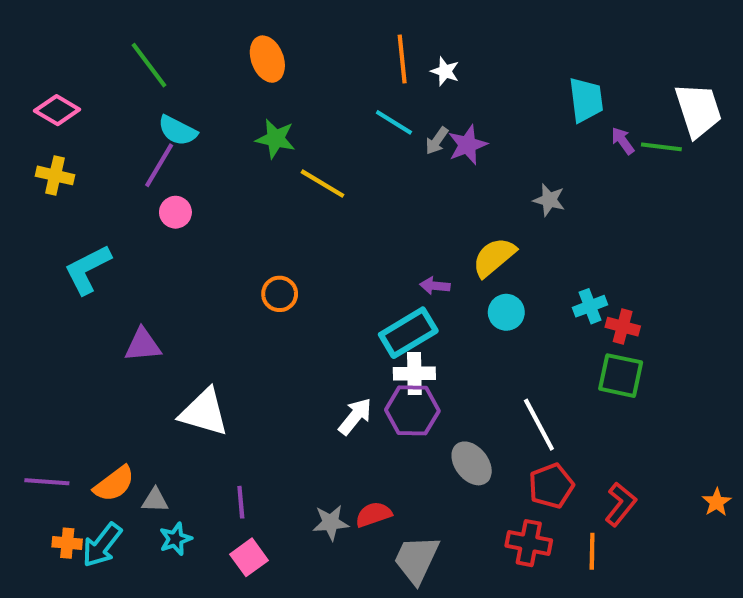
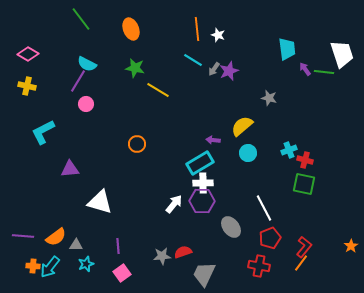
green line: (149, 65) -> (81, 19), moved
orange line: (592, 551) -> (301, 263), moved, turned 36

